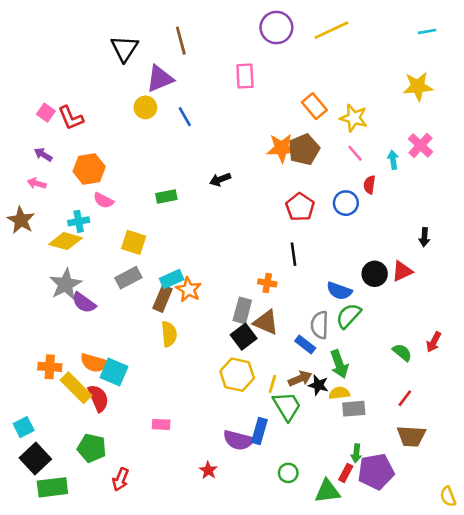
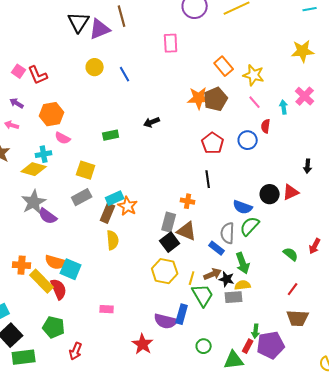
purple triangle: (160, 79) -> (100, 29), moved
gray rectangle: (354, 409) -> (234, 297), moved
red star: (208, 470) -> (143, 344), size x1.5

